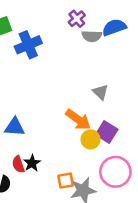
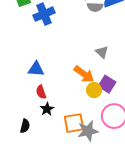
blue triangle: (15, 127) -> (36, 69), moved
red semicircle: (18, 164) -> (41, 92), moved
orange square: (66, 181) -> (74, 123), size x1.5

